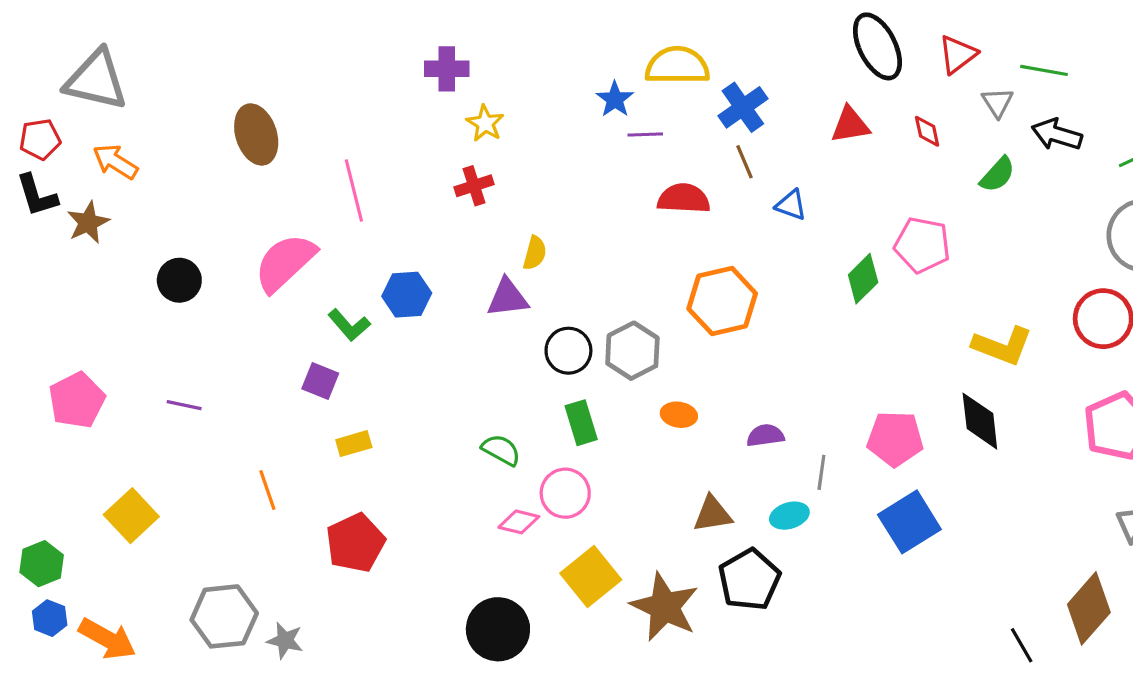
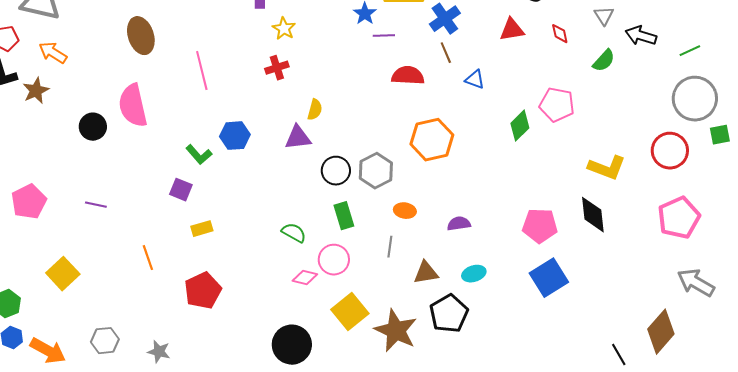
pink semicircle: (285, 263) -> (133, 106), moved, turned -60
gray line: (821, 472) -> (390, 247), moved
gray hexagon: (224, 616) -> (105, 341), moved, size x0.7

